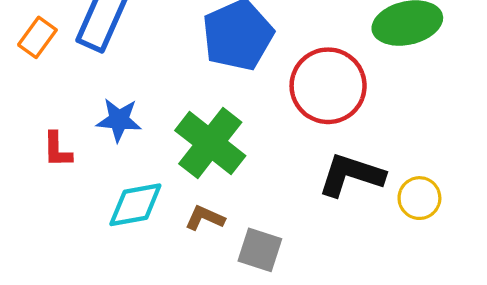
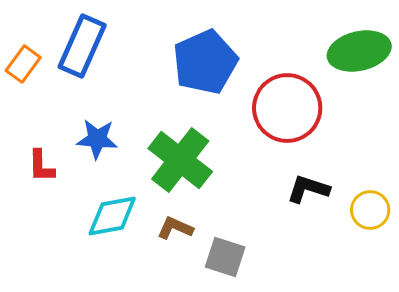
black L-shape: (351, 175) -> (308, 189), size x0.7

